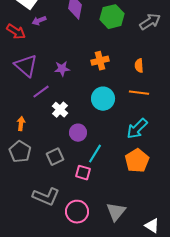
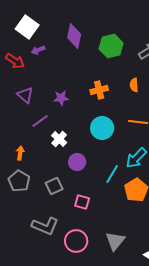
purple triangle: (26, 66) -> (25, 95), size x0.7
orange semicircle: (139, 66) -> (134, 85), moved
cyan line: (95, 154) -> (112, 174), moved

